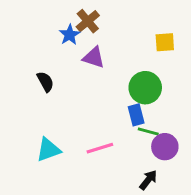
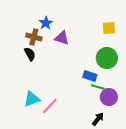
brown cross: (88, 21) -> (34, 37), moved, turned -35
green circle: (145, 88) -> (107, 58), moved
blue rectangle: (136, 115) -> (90, 76), turned -56
pink line: (100, 148) -> (50, 106), moved, turned -30

